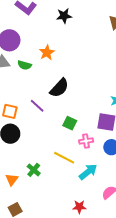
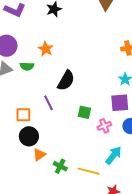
purple line: (37, 106) -> (49, 103), turned 35
yellow line: (64, 158) -> (89, 171), moved
orange triangle: (12, 180) -> (39, 155), moved, turned 32

